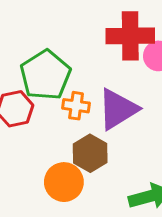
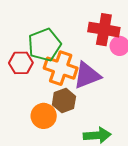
orange cross: (76, 106) -> (61, 68), size x1.8

